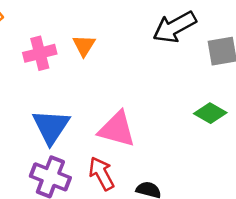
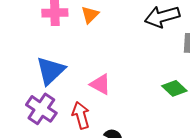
pink triangle: (117, 129) -> (100, 84), size x0.7

